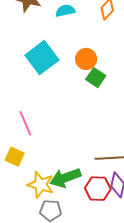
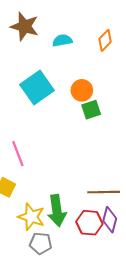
green square: (96, 78) -> (91, 110), turned 36
green arrow: (65, 178) -> (57, 211), turned -80

